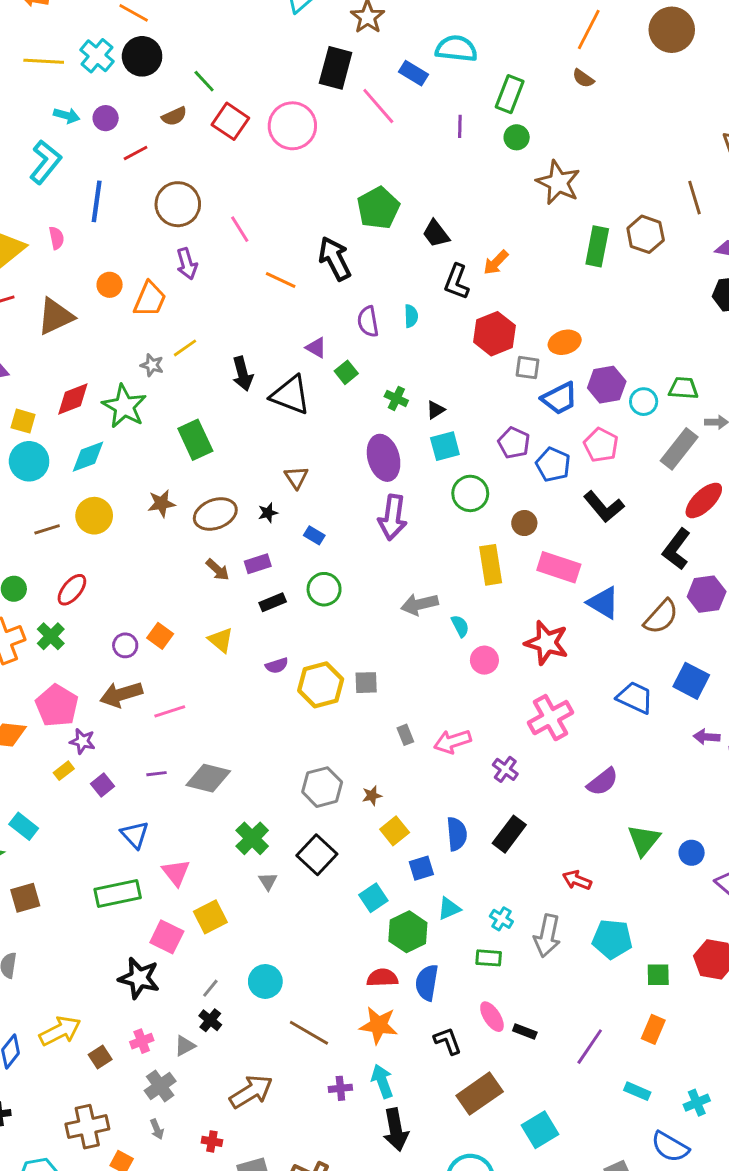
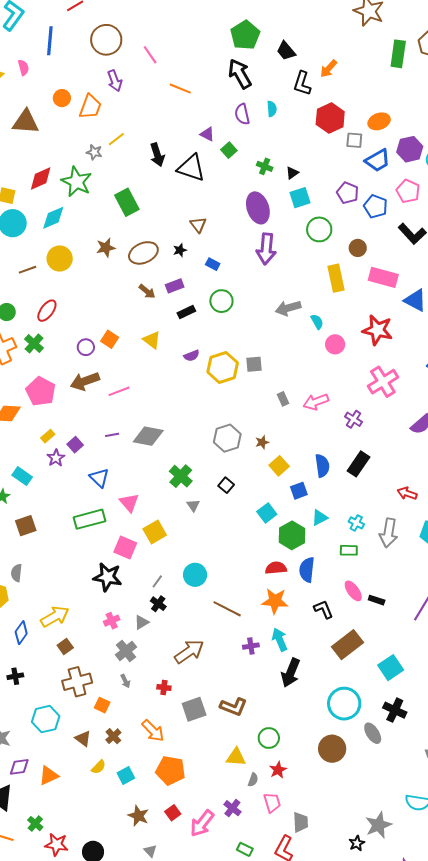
black arrow: (335, 259) -> (240, 74), moved
brown triangle: (55, 316) -> (26, 122), turned 32
purple star: (82, 741) -> (56, 458), moved, turned 30
black square: (317, 855) -> (226, 485), size x0.6
brown square: (100, 1057) -> (65, 647), moved
black arrow: (396, 1130) -> (291, 673), turned 36

